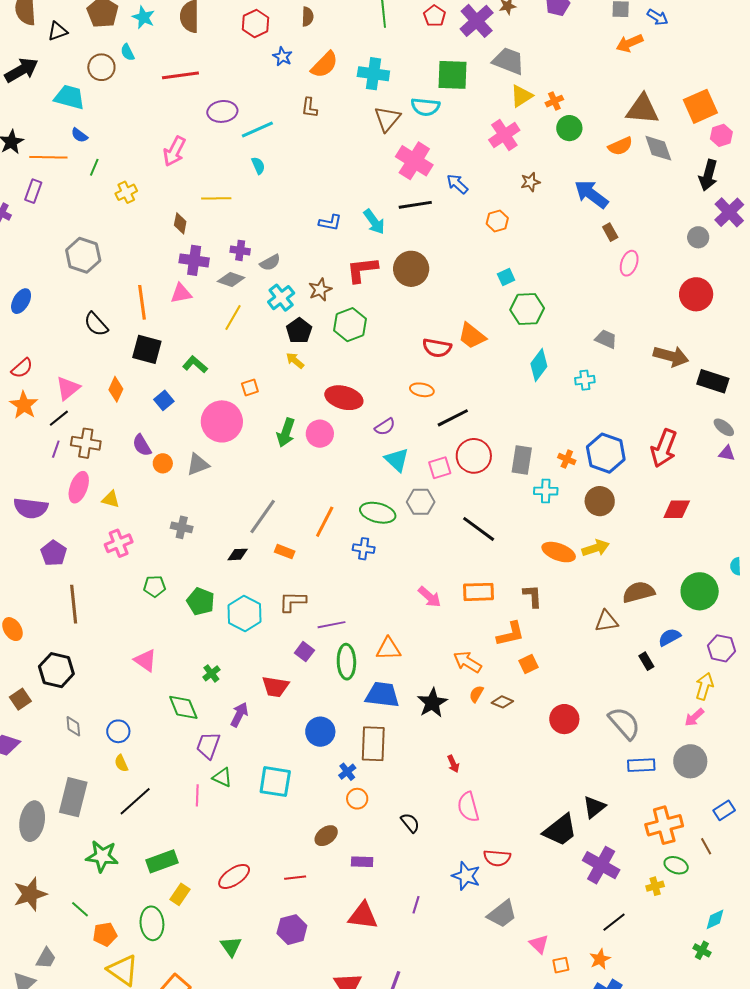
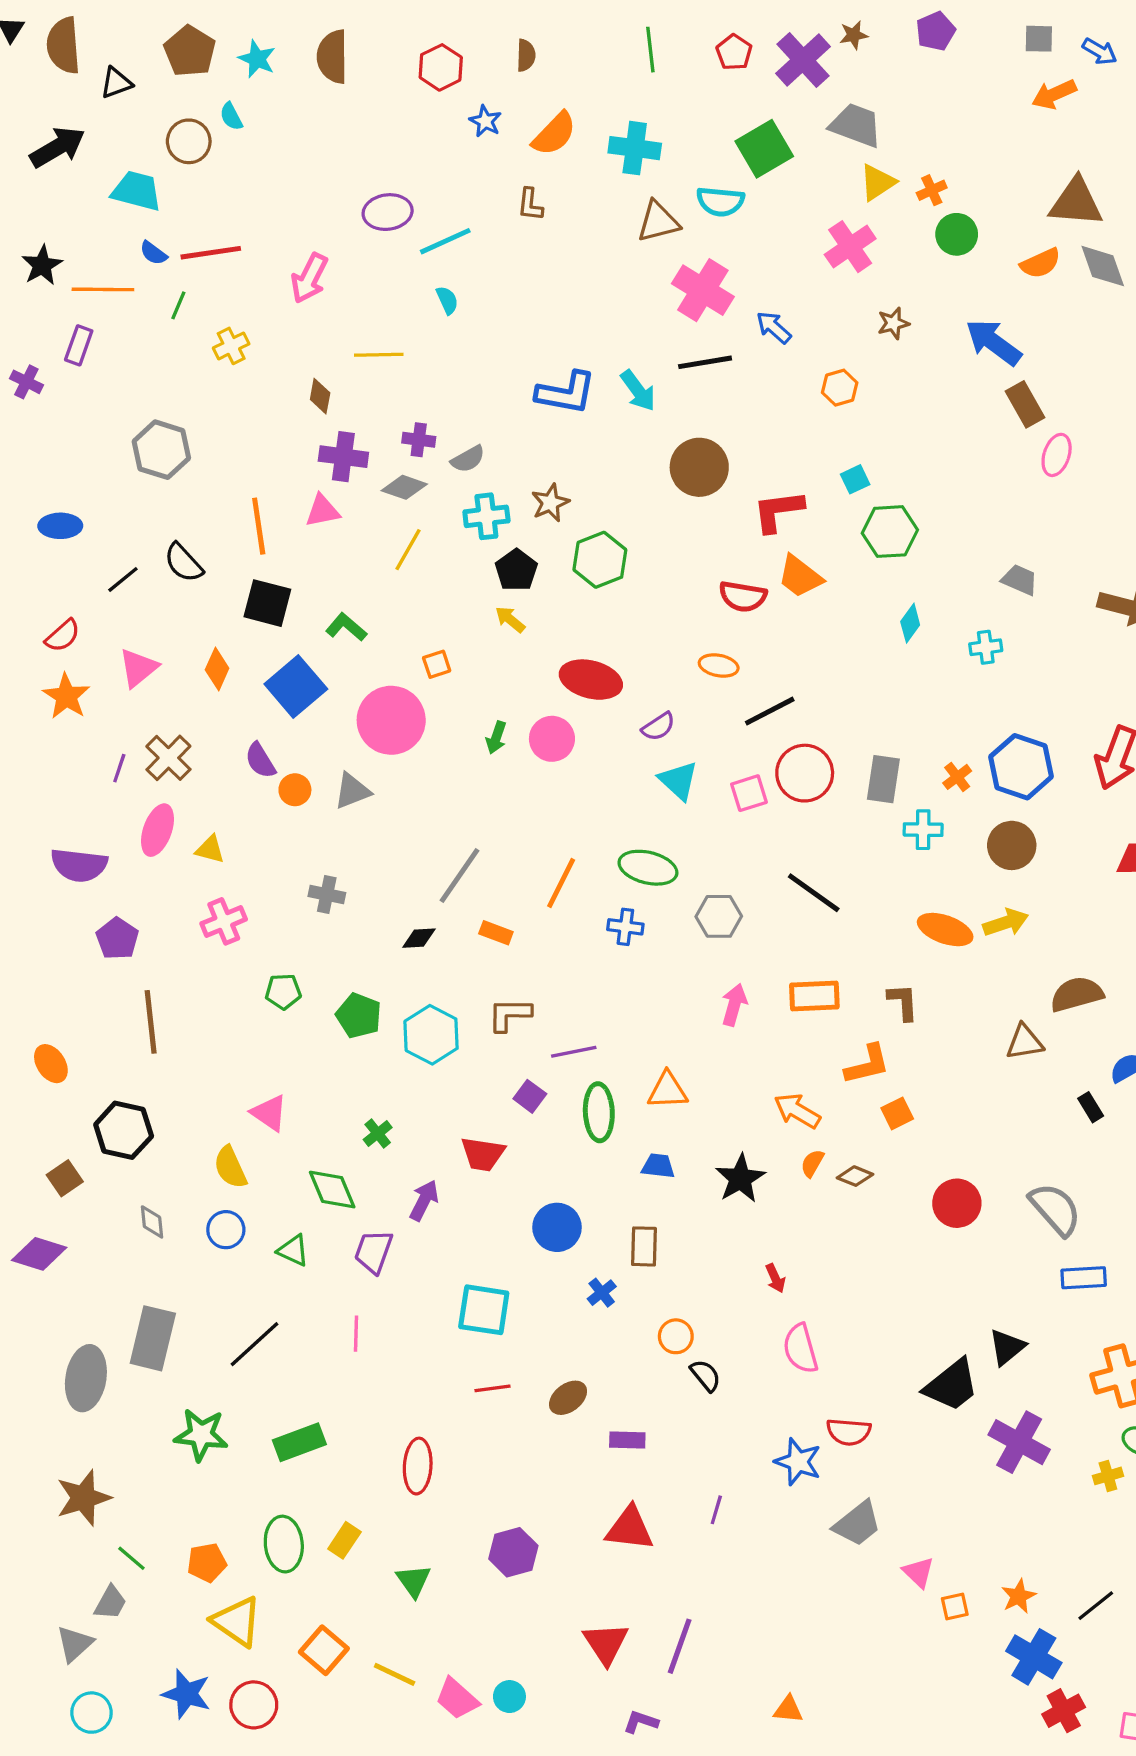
red line: (180, 75) -> (211, 253), moved
green square: (452, 75) -> (764, 149), turned -32
brown triangle: (387, 119) -> (658, 222), turned 36
blue L-shape: (330, 223) -> (566, 393), size x1.6
brown rectangle: (610, 232) -> (1025, 404), size x1.5
red L-shape: (362, 270) -> (778, 511), moved
cyan cross: (281, 298) -> (486, 516), turned 32
blue ellipse: (21, 301) -> (60, 526), turned 60
cyan diamond: (539, 365) -> (910, 623), size x0.7
blue square: (164, 400) -> (296, 686), size x1.8
black line: (59, 418) -> (123, 579), moved
green arrow: (286, 433) -> (496, 738), size x0.7
brown cross: (86, 443) -> (168, 758), turned 36
orange cross: (567, 459) -> (957, 777), turned 30
gray hexagon: (421, 502) -> (719, 916), moved
pink arrow: (430, 597) -> (734, 1005), turned -115
blue trapezoid: (382, 695) -> (658, 1166), size x0.6
brown rectangle: (373, 744) -> (644, 1246), size x0.7
yellow semicircle: (121, 763) -> (230, 1167), moved, size x1.5
green triangle: (222, 777) -> (293, 1250), moved
orange circle: (357, 799) -> (676, 1336), moved
red ellipse: (234, 876) -> (418, 1466), turned -52
red line: (295, 878) -> (493, 1388), moved
yellow rectangle: (180, 894) -> (344, 1540), moved
green line: (80, 909) -> (131, 1558), moved
black line: (614, 922) -> (1096, 1606), moved

